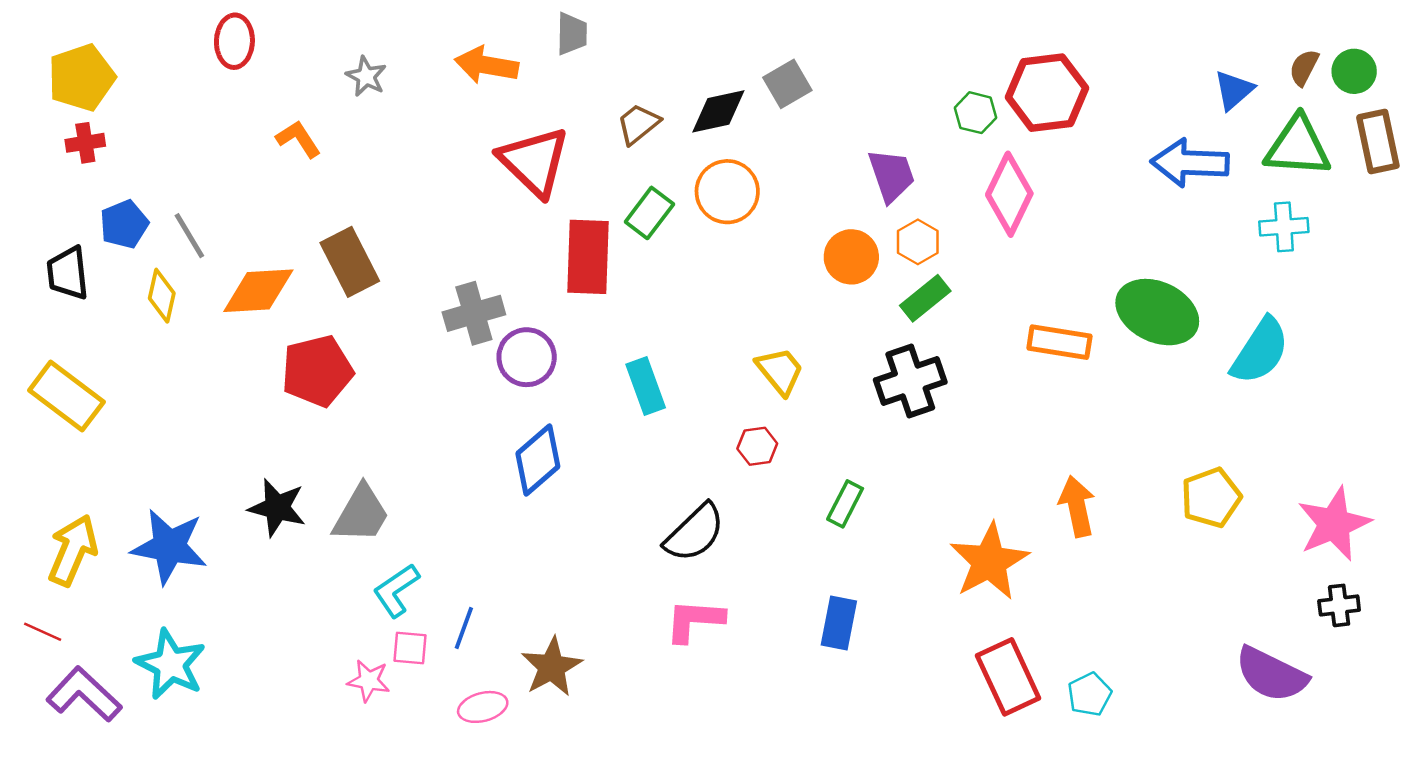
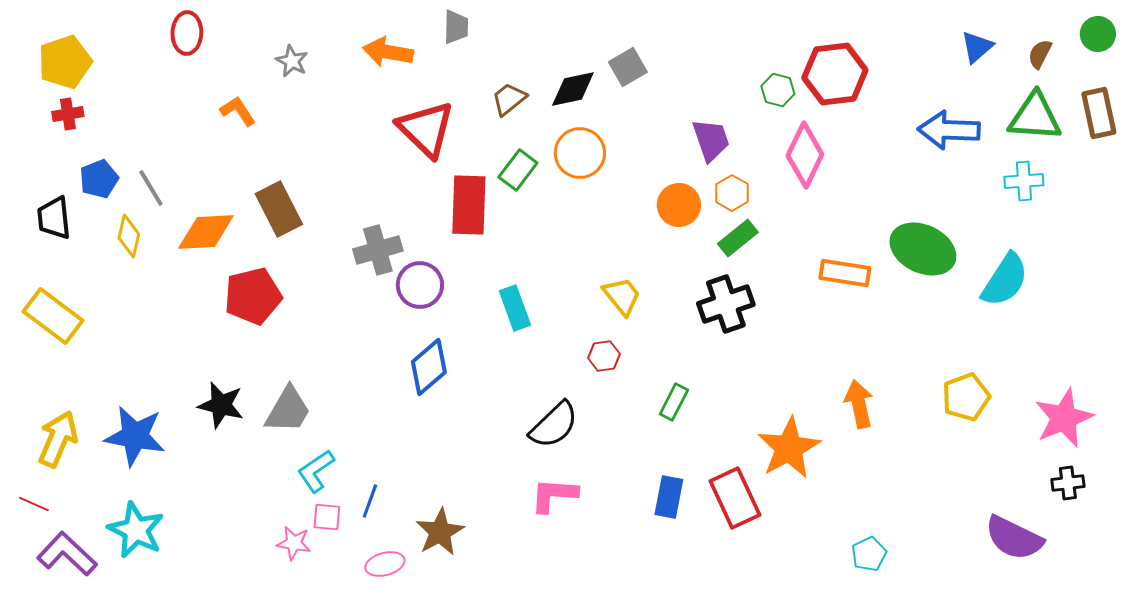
green circle: (1354, 71) -> (1098, 34), moved
blue triangle: (1234, 90) -> (977, 47), moved
red rectangle: (1008, 677) -> (735, 498), moved

